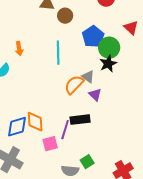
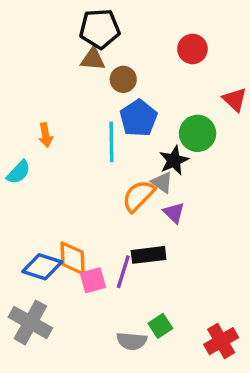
blue pentagon: (93, 37) -> (138, 118), moved
black star: (108, 64) -> (174, 160), moved
blue diamond: (17, 127) -> (42, 267), turned 35
pink square: (50, 144) -> (93, 280), moved

